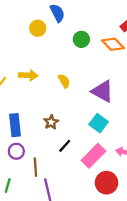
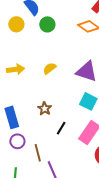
green circle: (81, 39) -> (47, 24), moved
yellow semicircle: (64, 81) -> (50, 68), turned -88

